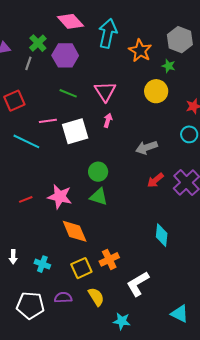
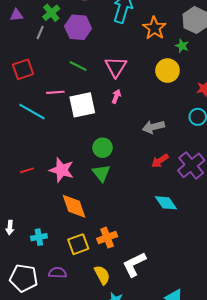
green triangle: (99, 197) -> (101, 173), turned 30
cyan diamond: (162, 235) -> (166, 203), moved, turned -45
cyan cross: (42, 264) -> (39, 237), turned -35
yellow semicircle: (96, 297) -> (102, 275), moved

